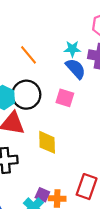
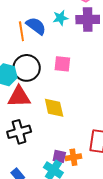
orange line: (28, 55) -> (21, 31), turned 42
blue semicircle: (76, 69) -> (36, 26), moved

